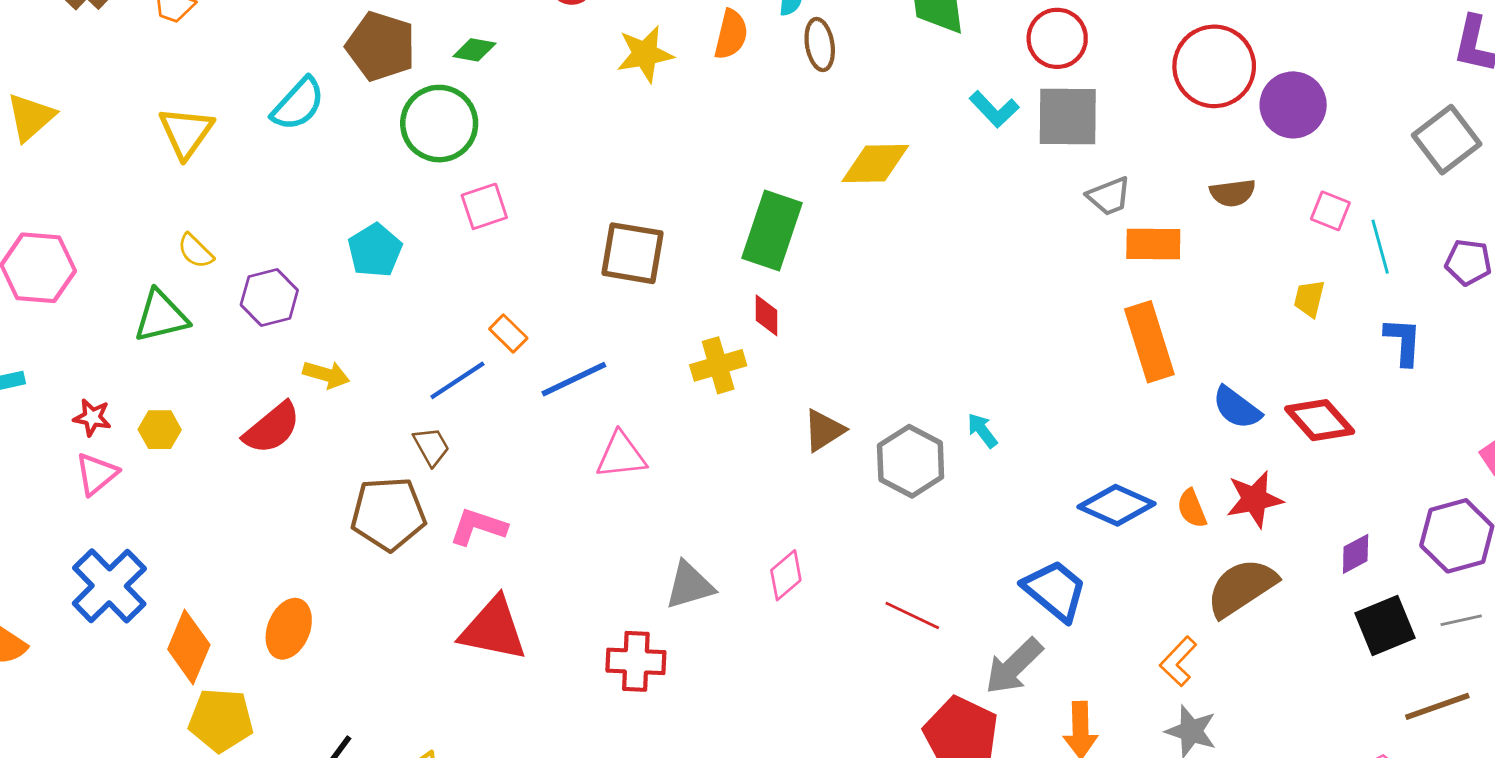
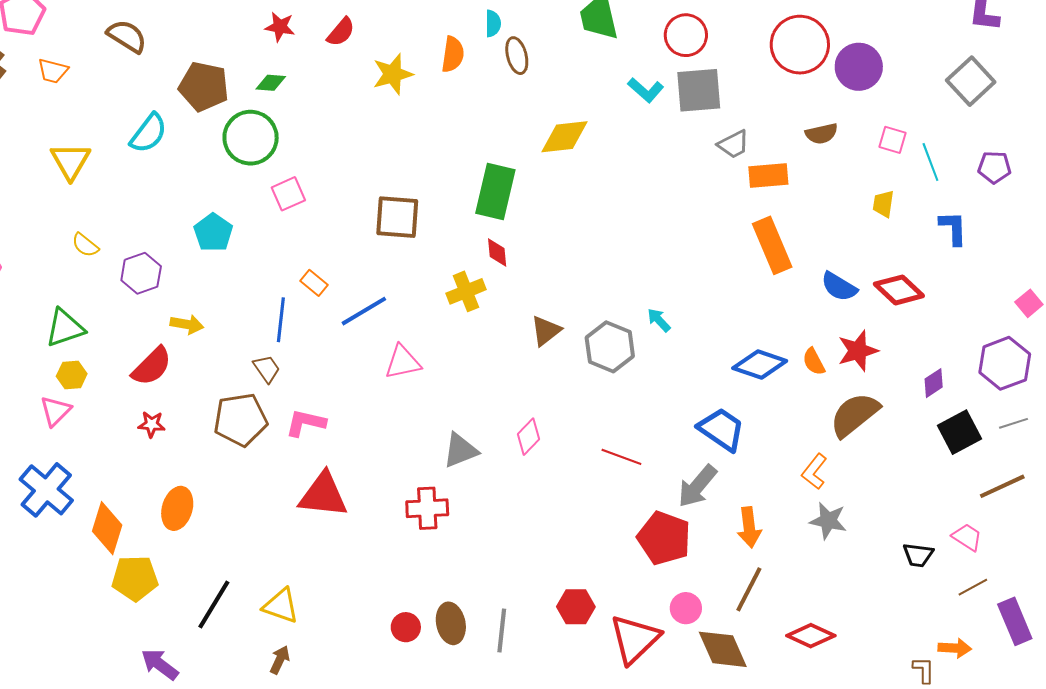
green triangle: (161, 316) -> (65, 328), moved
blue line: (457, 380) -> (281, 320), turned -45
red star: (92, 417) -> (152, 424), moved
pink triangle: (96, 474) -> (56, 411), moved

